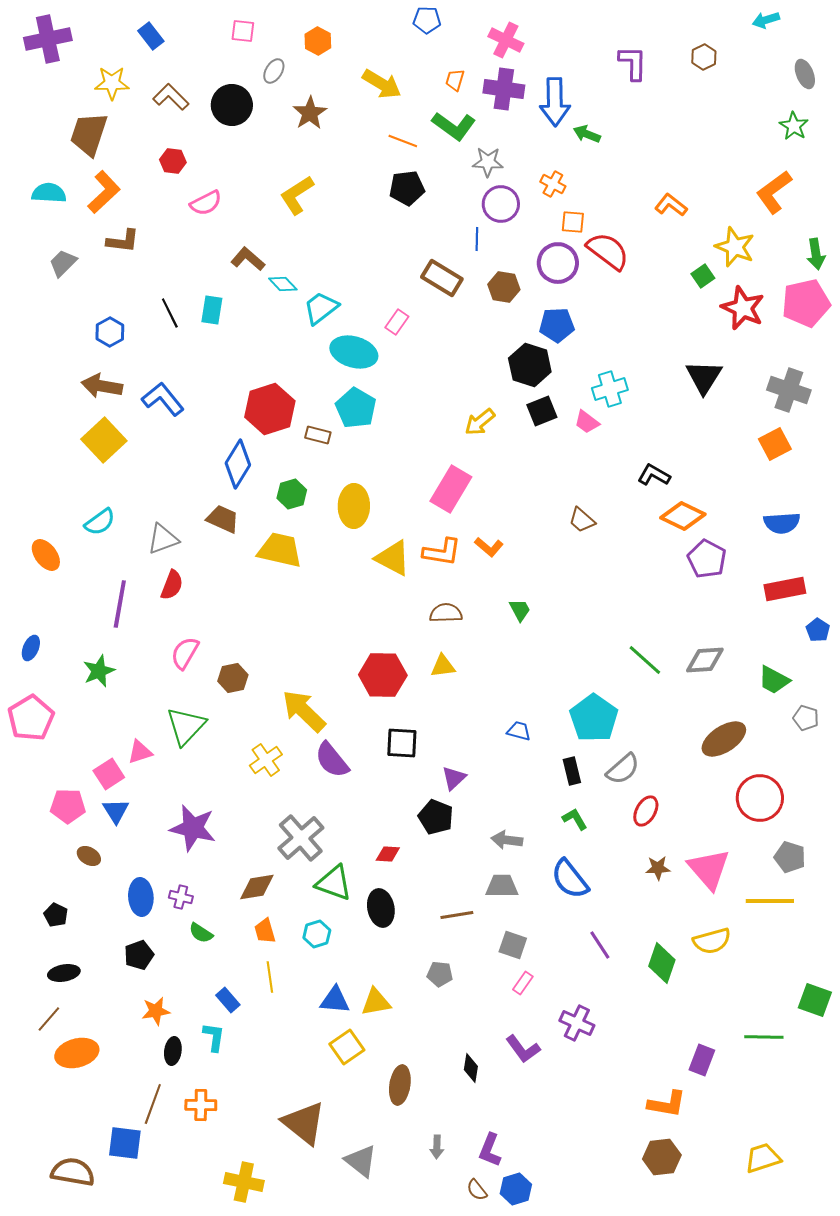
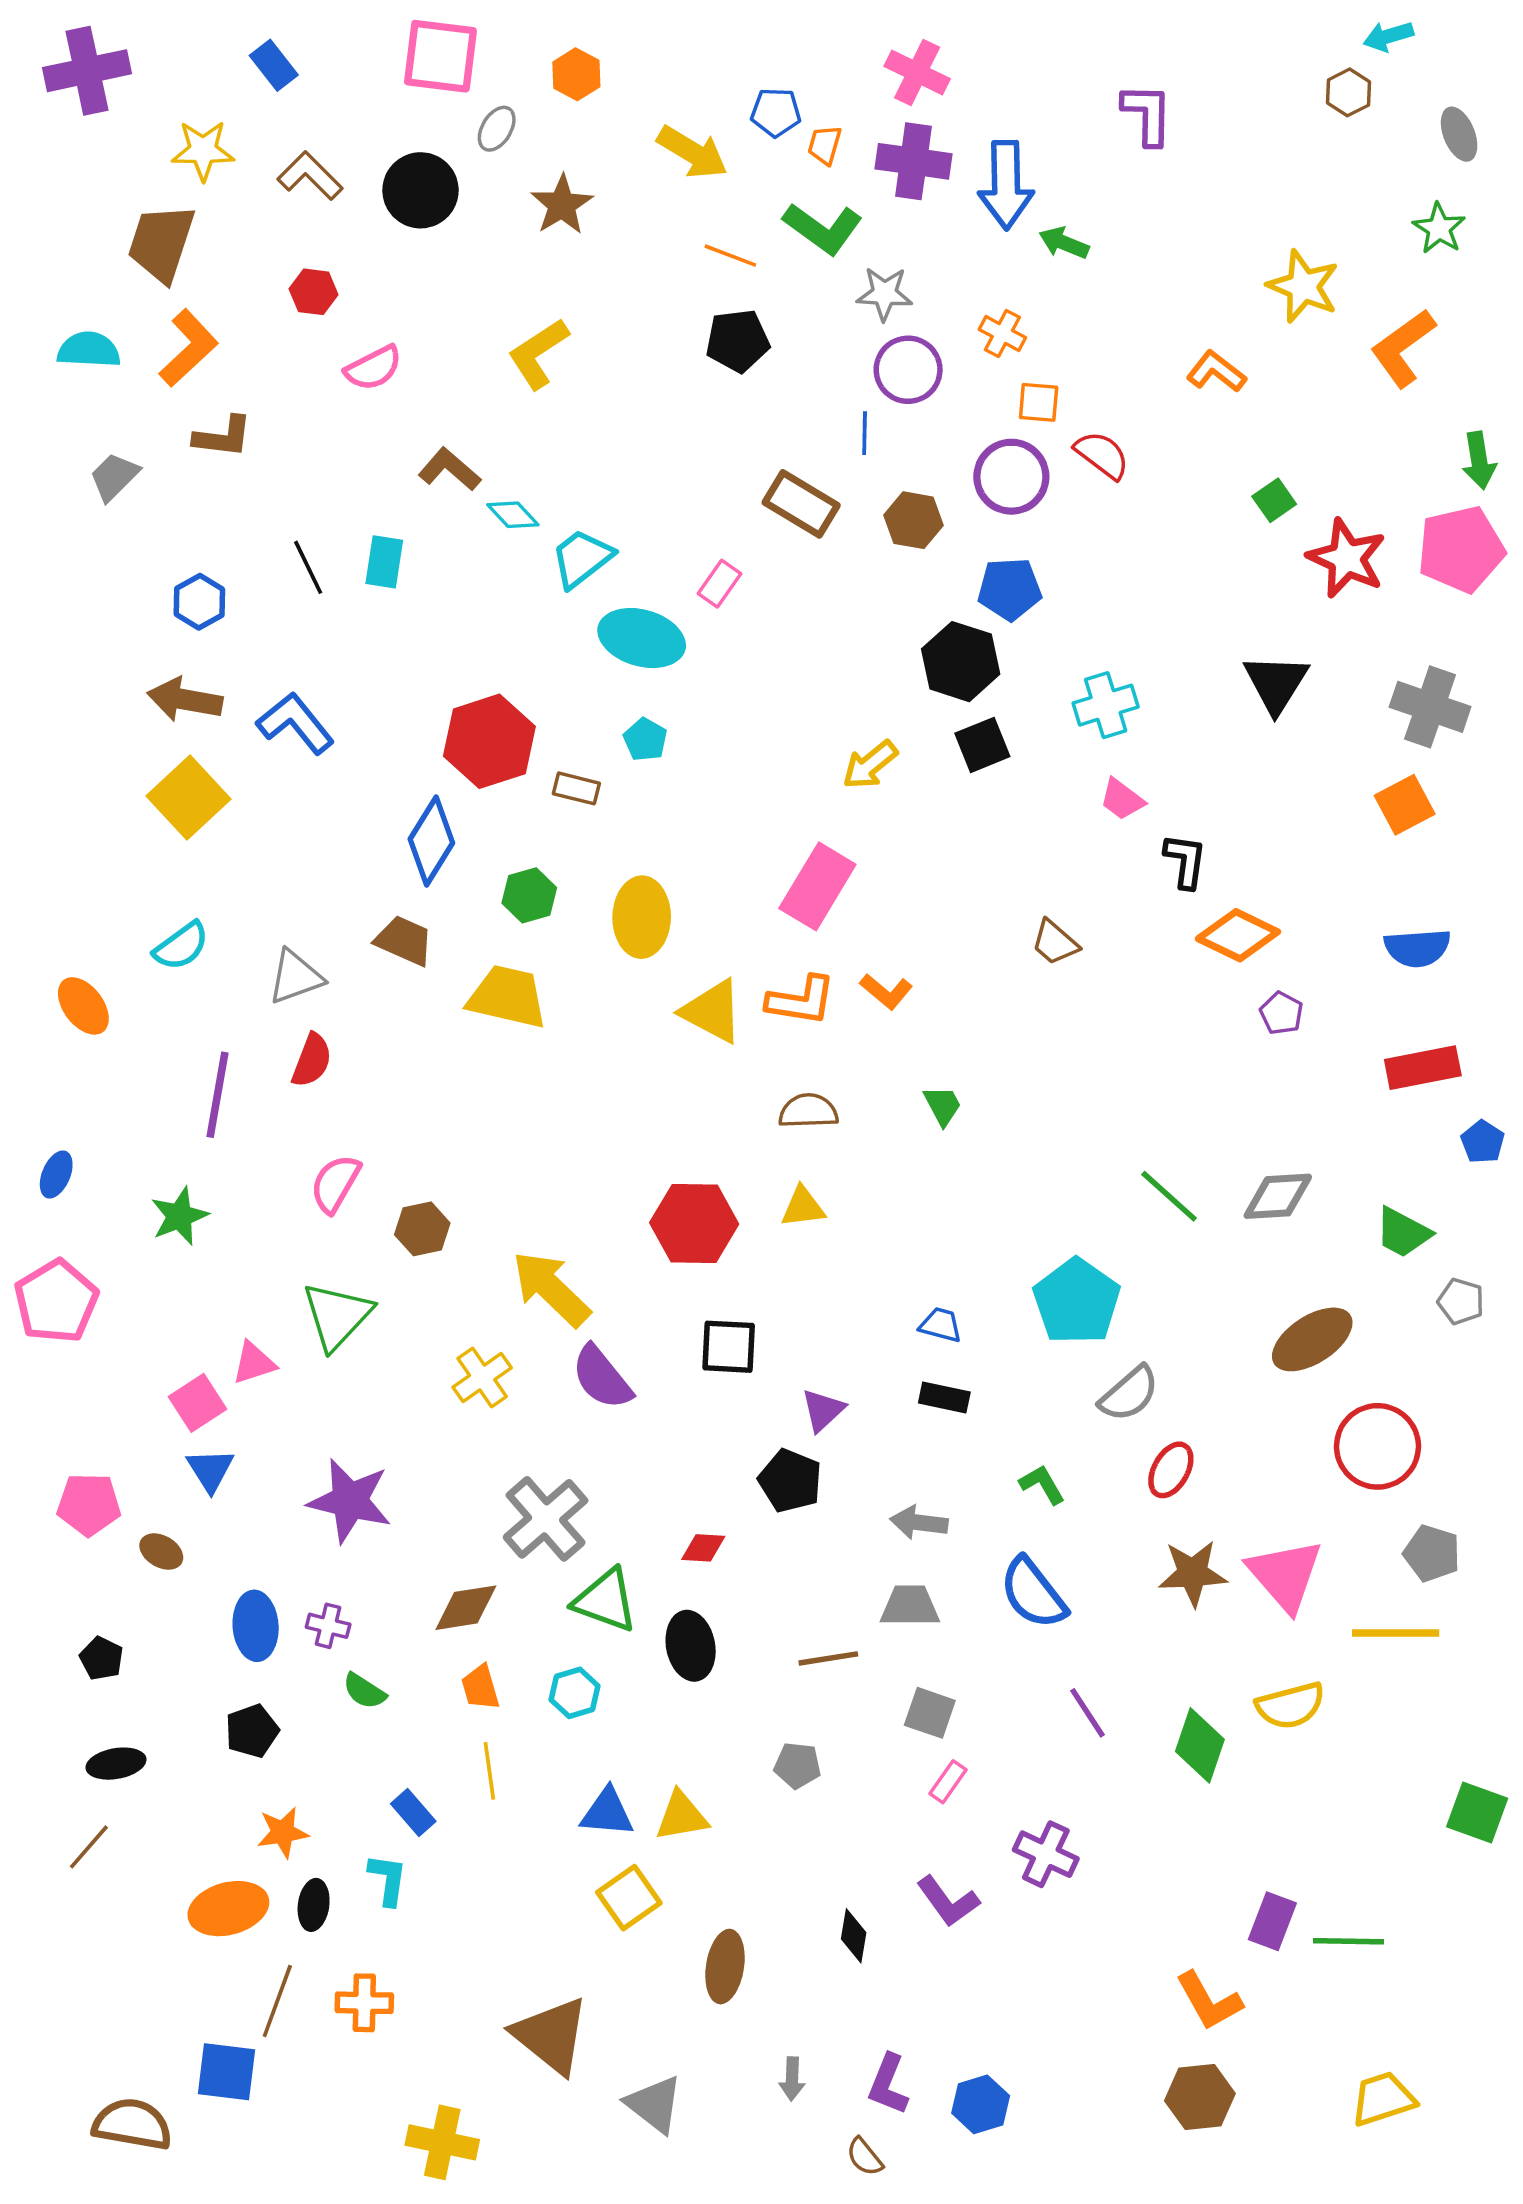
blue pentagon: (427, 20) -> (776, 112), moved
pink square: (243, 31) -> (440, 56), size x1.8
brown hexagon: (704, 57) -> (1348, 92), moved
yellow star: (735, 247) -> (1303, 286), moved
red semicircle: (608, 251) -> (1102, 455), size x0.7
cyan pentagon: (356, 408) -> (645, 740), size x0.6
pink trapezoid: (587, 422) -> (1122, 799), moved
black L-shape: (654, 475) -> (1185, 861), turned 68
purple pentagon: (707, 559) -> (1281, 1013), size x0.6
black rectangle: (572, 771) -> (944, 1397), moved, turned -64
pink pentagon: (68, 806) -> (89, 1504), moved
brown star: (658, 868) -> (1193, 1573), size x1.5
green line: (764, 1037) -> (1348, 1941), moved
orange ellipse: (77, 1053) -> (228, 1909), moved
orange L-shape: (667, 1104) -> (1209, 2001), turned 51
blue hexagon: (516, 1189) -> (981, 2104), moved

